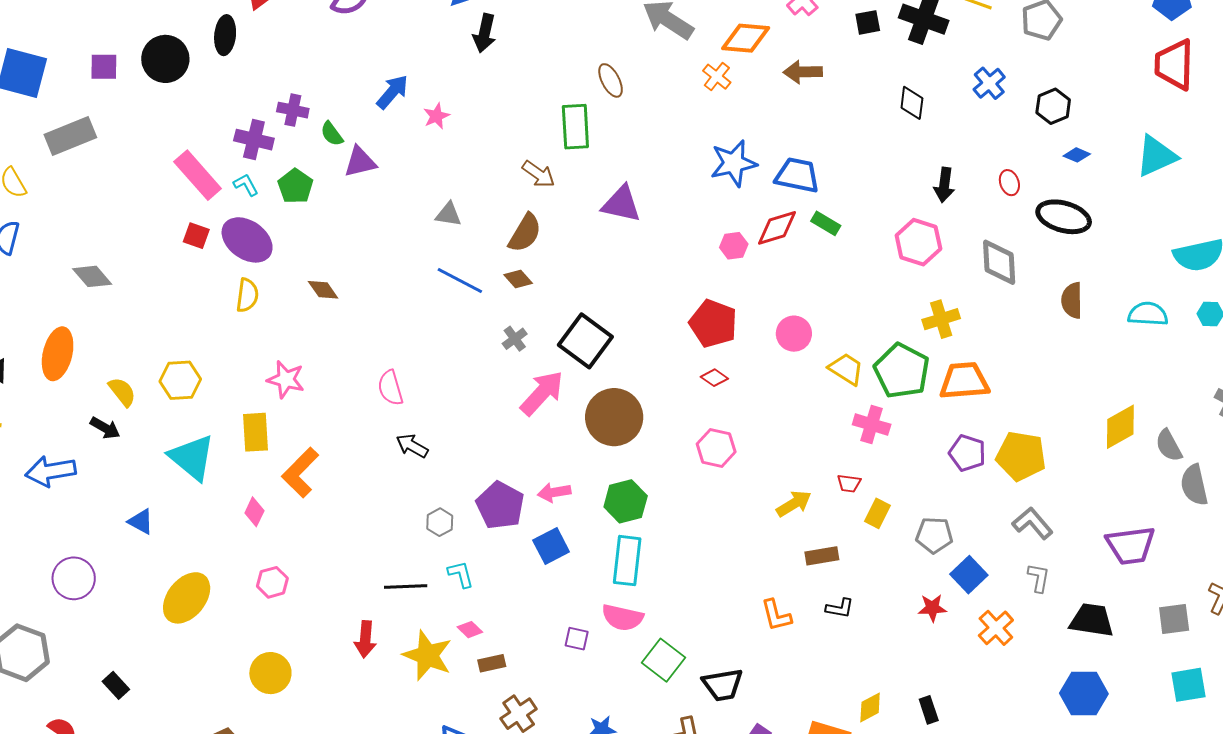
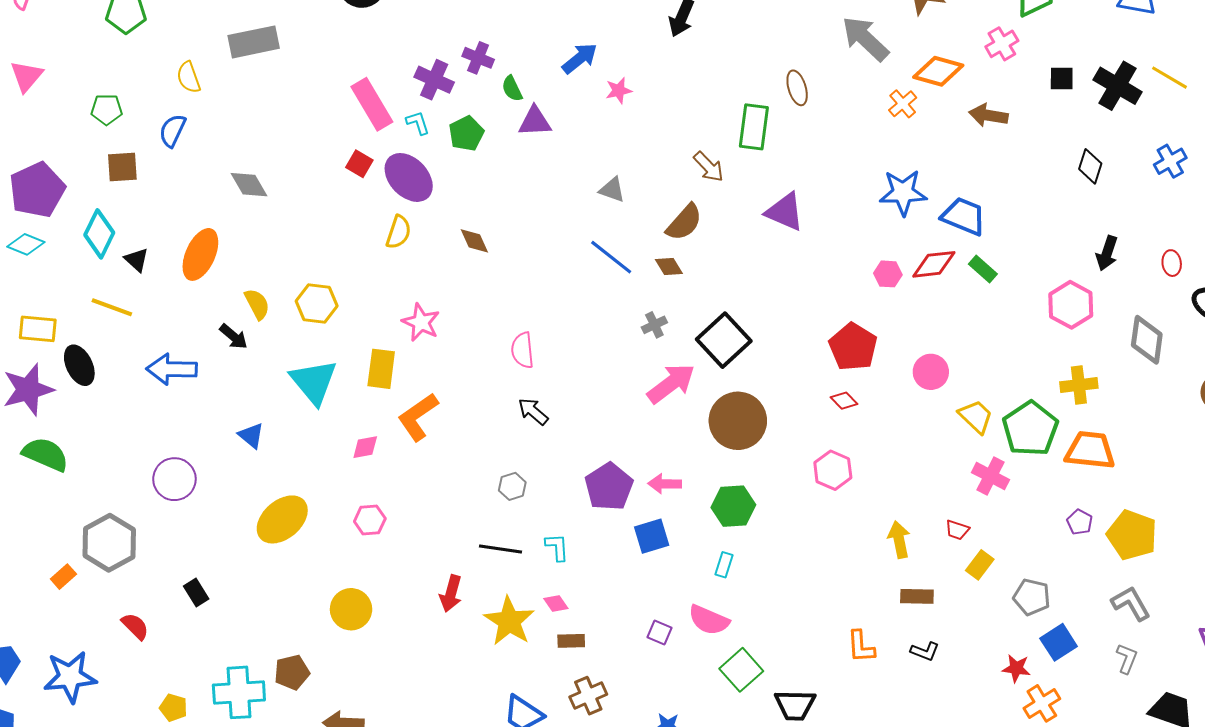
purple pentagon: (967, 453) -> (1080, 522), size x0.7
yellow arrow: (794, 504) -> (899, 540), turned -81
pink diamond: (254, 512) -> (365, 447), turned 44
gray hexagon: (440, 522) -> (512, 486), moved
cyan rectangle: (627, 561) -> (724, 565), size x0.5
orange cross: (996, 628) -> (1042, 703), moved

